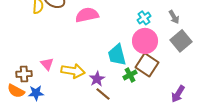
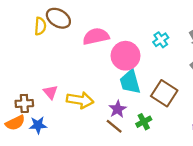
pink circle: (145, 41) -> (126, 56), moved
green cross: (130, 75) -> (144, 122), moved
purple star: (97, 79) -> (118, 109), moved
orange semicircle: (16, 91) -> (15, 123), turned -54

